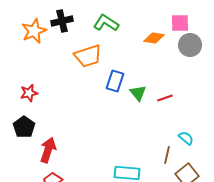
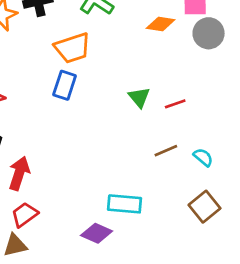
blue rectangle: (115, 81) -> (65, 85), moved
brown line: (167, 155) -> (166, 151), moved, turned 54

